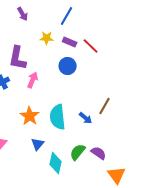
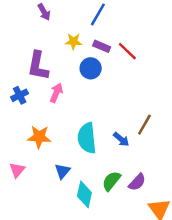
blue circle: (68, 66) -> (91, 68), moved
orange star: (30, 116) -> (39, 137), moved, turned -30
purple semicircle: (99, 153) -> (137, 182), turned 98

